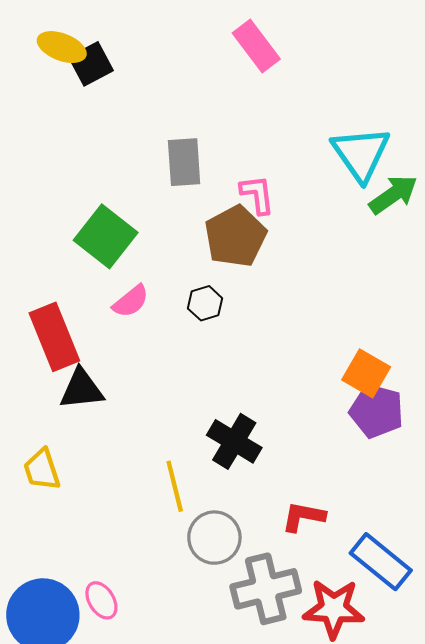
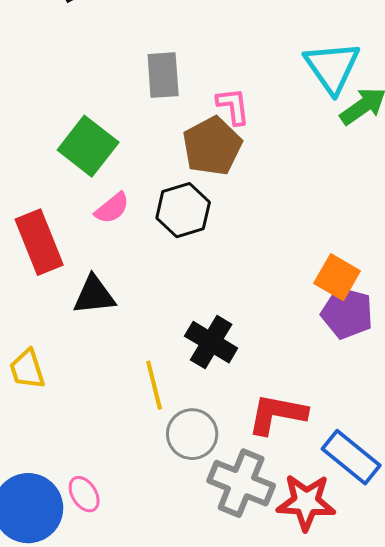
black hexagon: (205, 303) -> (183, 210), size x1.6
black triangle: (82, 389) -> (94, 295), moved
red L-shape: (303, 517) -> (277, 414), size x1.4
gray cross: (266, 589) -> (241, 483), turned 36

